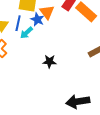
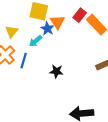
blue line: (18, 23) -> (24, 61), moved

